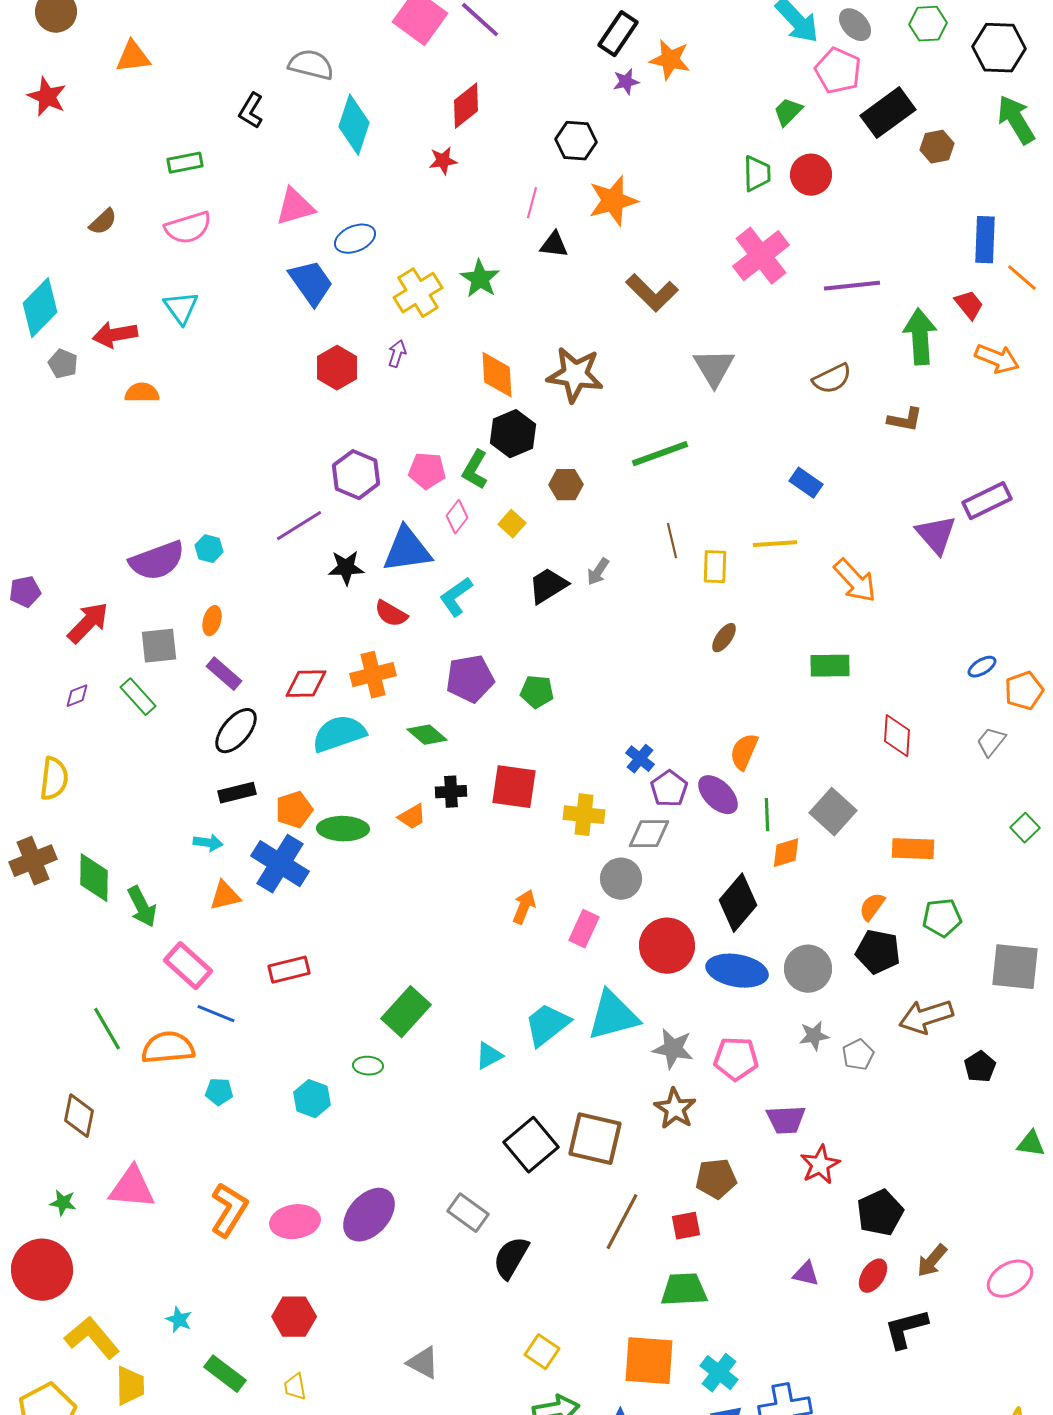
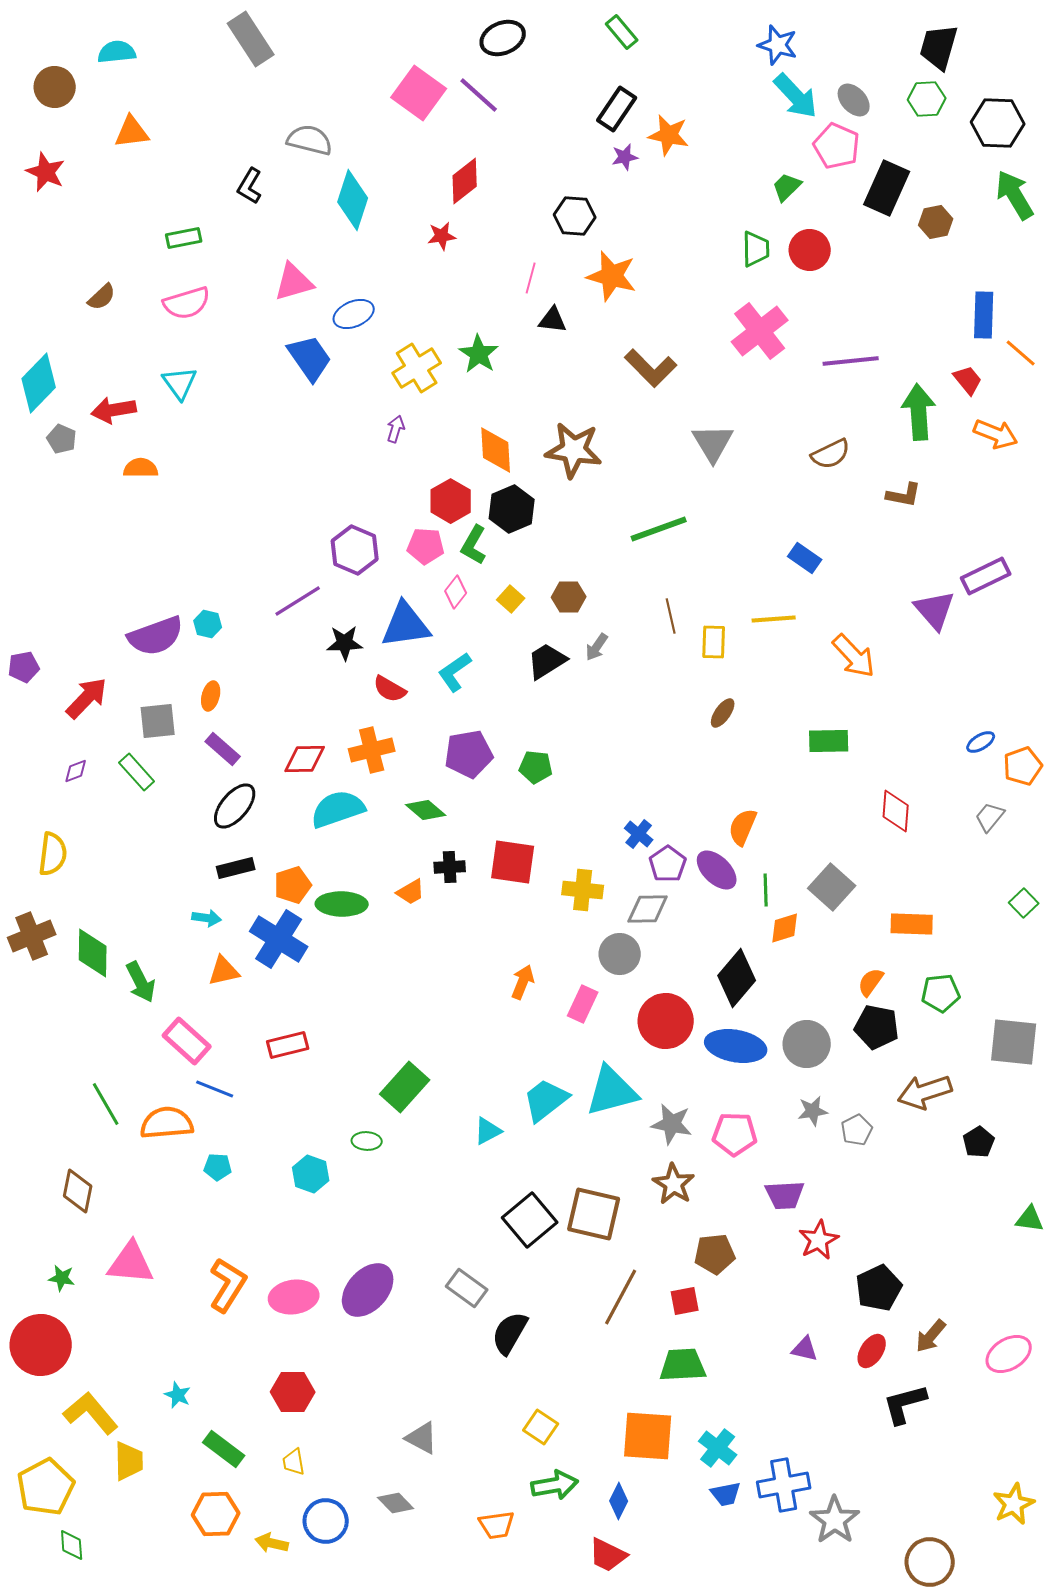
black rectangle: (888, 113) -> (887, 188), turned -30
orange star: (613, 201) -> (612, 276), turned 30
red hexagon: (337, 368) -> (451, 501), moved
brown hexagon: (566, 485) -> (569, 597), moved

